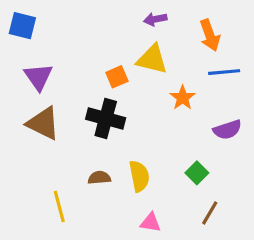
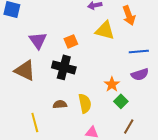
yellow triangle: (152, 59) -> (105, 30), moved
blue line: (224, 72) -> (139, 51), moved
purple triangle: (38, 77) -> (38, 40), moved
orange star: (183, 98) -> (112, 84), moved

